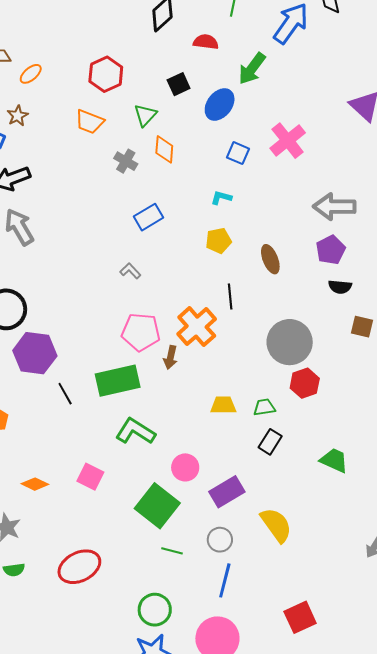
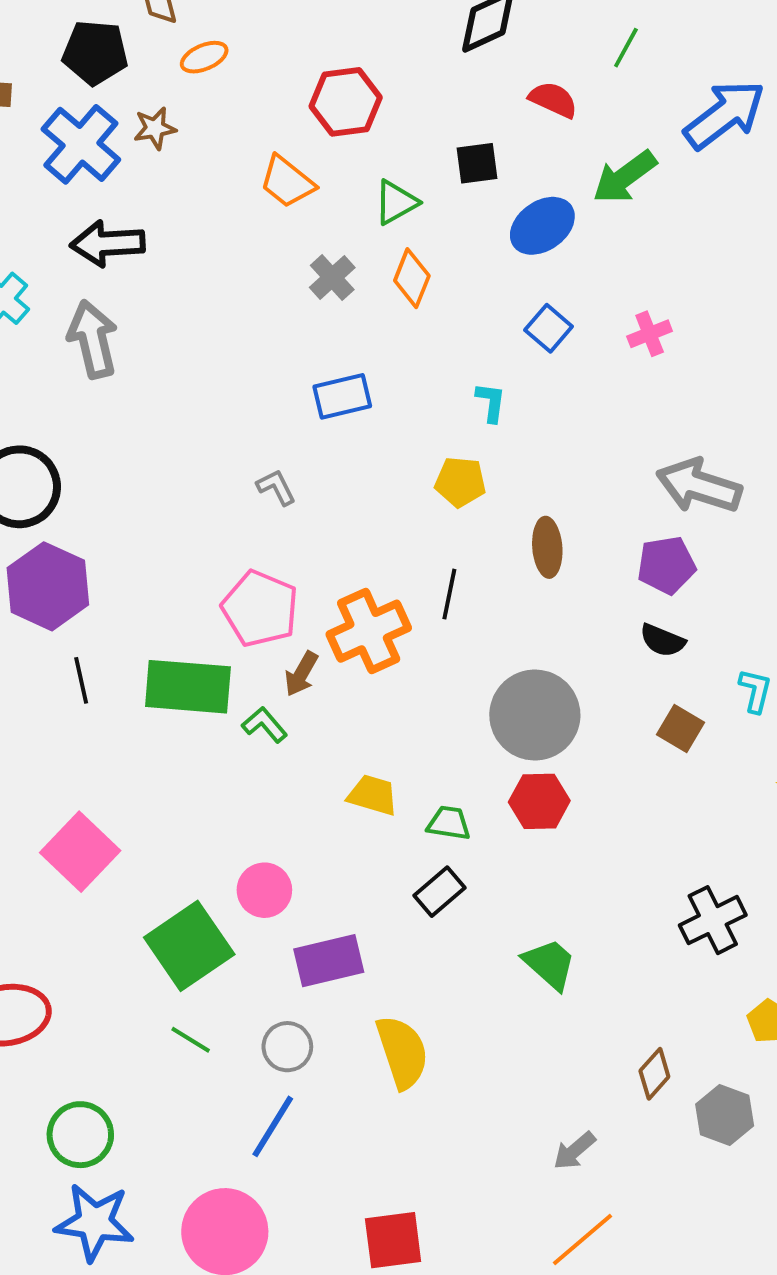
pink cross: (288, 141) -> (650, 334), size x0.6
cyan L-shape: (221, 198) -> (491, 402), turned 65
green L-shape: (135, 431) -> (265, 725), moved, size x0.6
pink square: (90, 477) -> (80, 852), size x1.4
green circle: (155, 610) -> (80, 1135), moved

